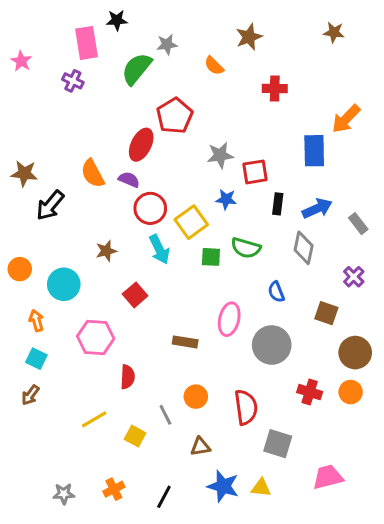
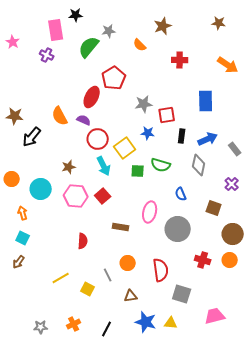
orange arrow: (346, 119) -> (228, 65), moved, turned -100
red square: (135, 295) -> (103, 196), moved
pink hexagon: (96, 337) -> (76, 196), moved
red semicircle: (127, 377) -> (83, 241), moved

